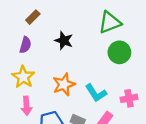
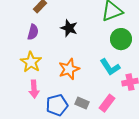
cyan L-shape: (96, 93) -> (110, 67), moved

